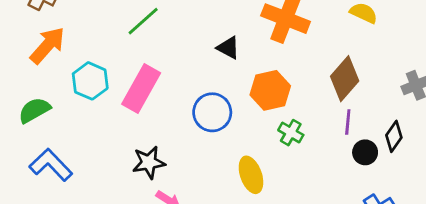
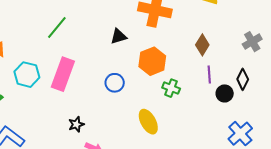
black triangle: (228, 48) -> (119, 36), turned -36
brown diamond: (345, 79) -> (202, 45), size x0.7
blue circle: (212, 112) -> (115, 83), size x0.7
black star: (149, 162) -> (76, 124), size x0.7

